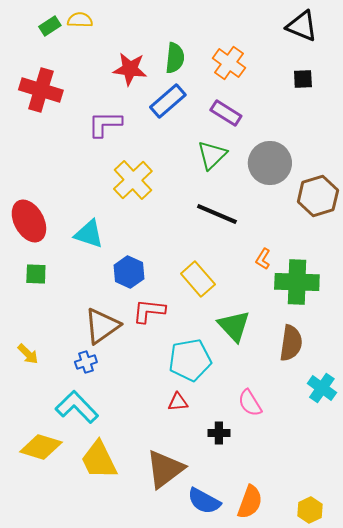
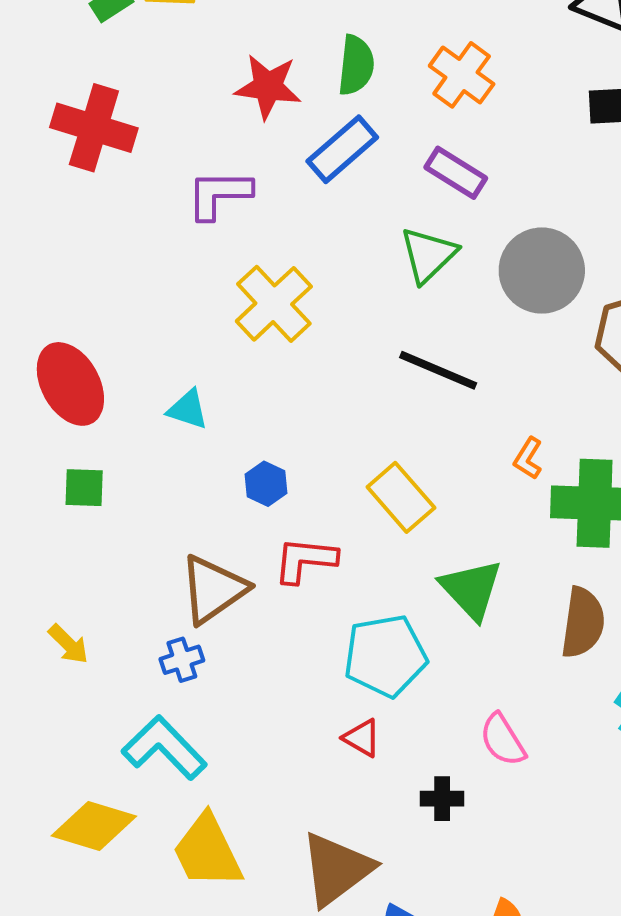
cyan triangle: (89, 234) -> (188, 409), size x0.7
blue hexagon: (129, 272) -> (266, 484), size x0.7
red triangle: (178, 402) -> (362, 738), turned 35

